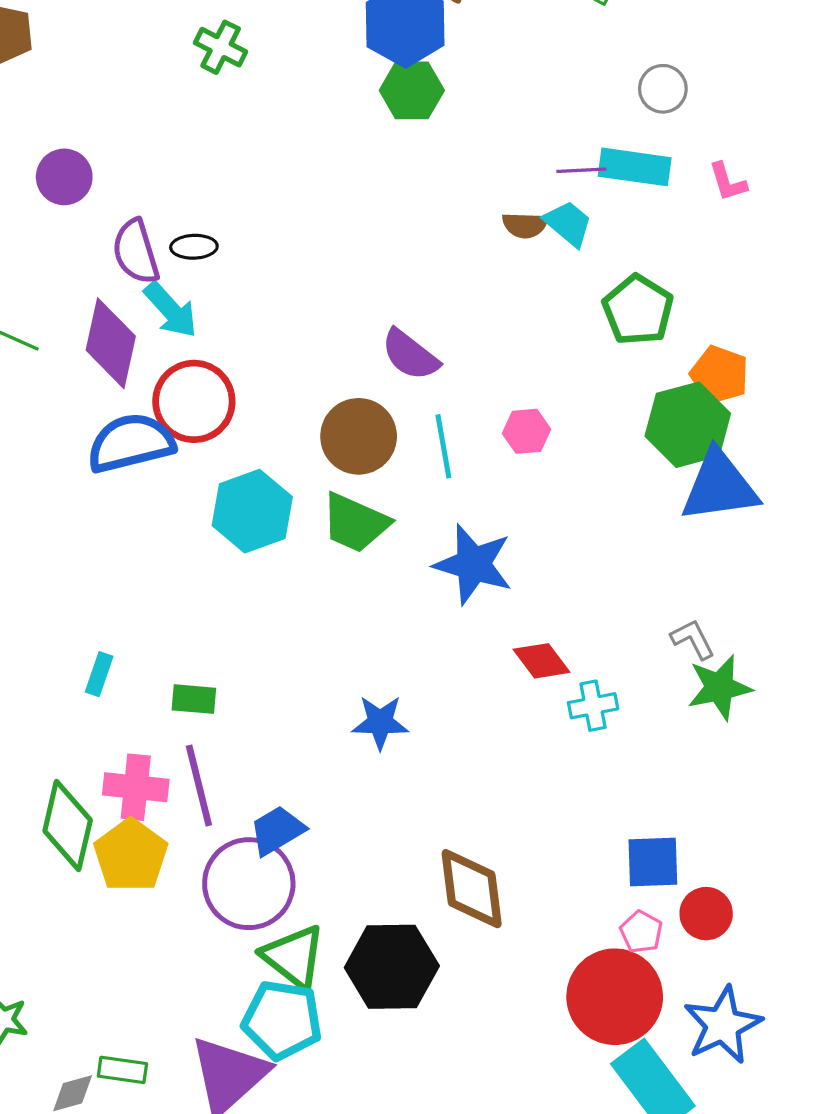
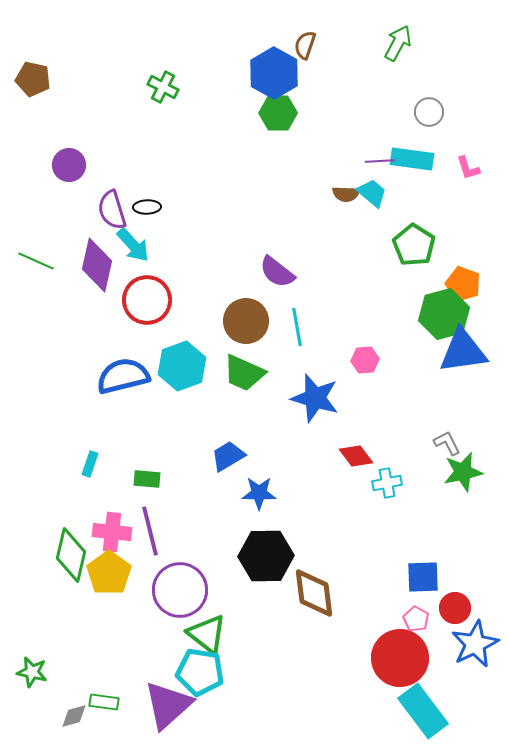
pink hexagon: (527, 431) -> (365, 360), moved
blue semicircle: (131, 443) -> (123, 376), moved
blue trapezoid: (277, 830) -> (228, 456), moved
black hexagon: (392, 967) -> (266, 556), moved
blue star: (723, 1025) -> (475, 644), moved

